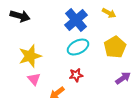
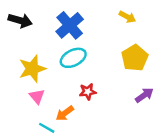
blue cross: (76, 20) -> (70, 25), moved
cyan ellipse: (78, 47) -> (73, 58), moved

